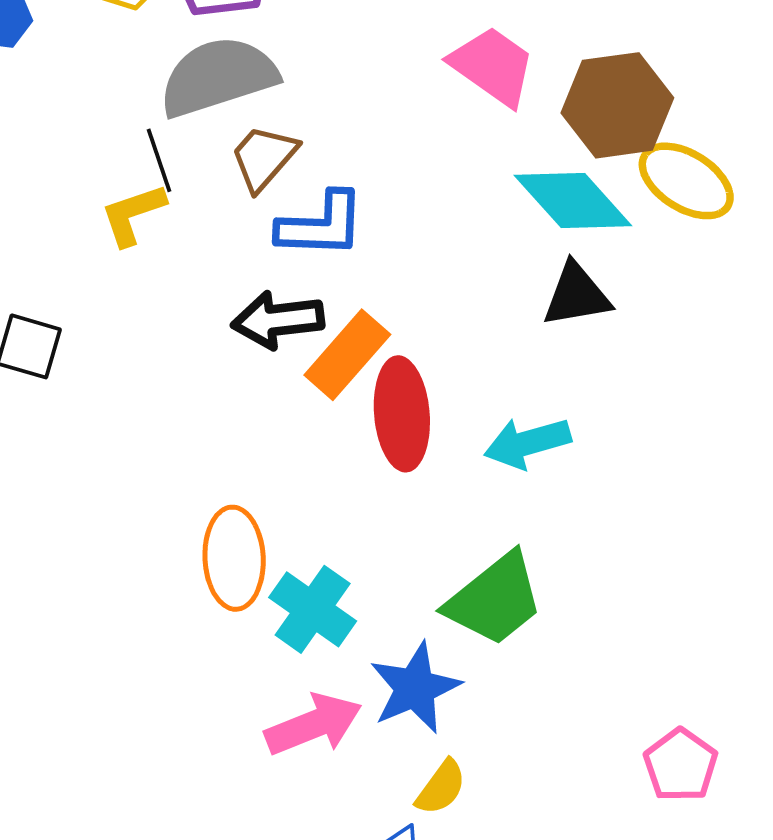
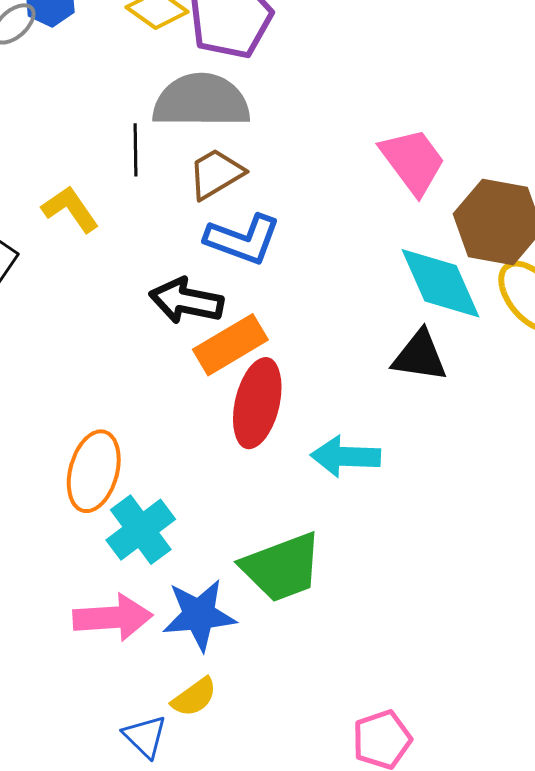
yellow L-shape: (133, 214) -> (70, 209), moved, turned 56

